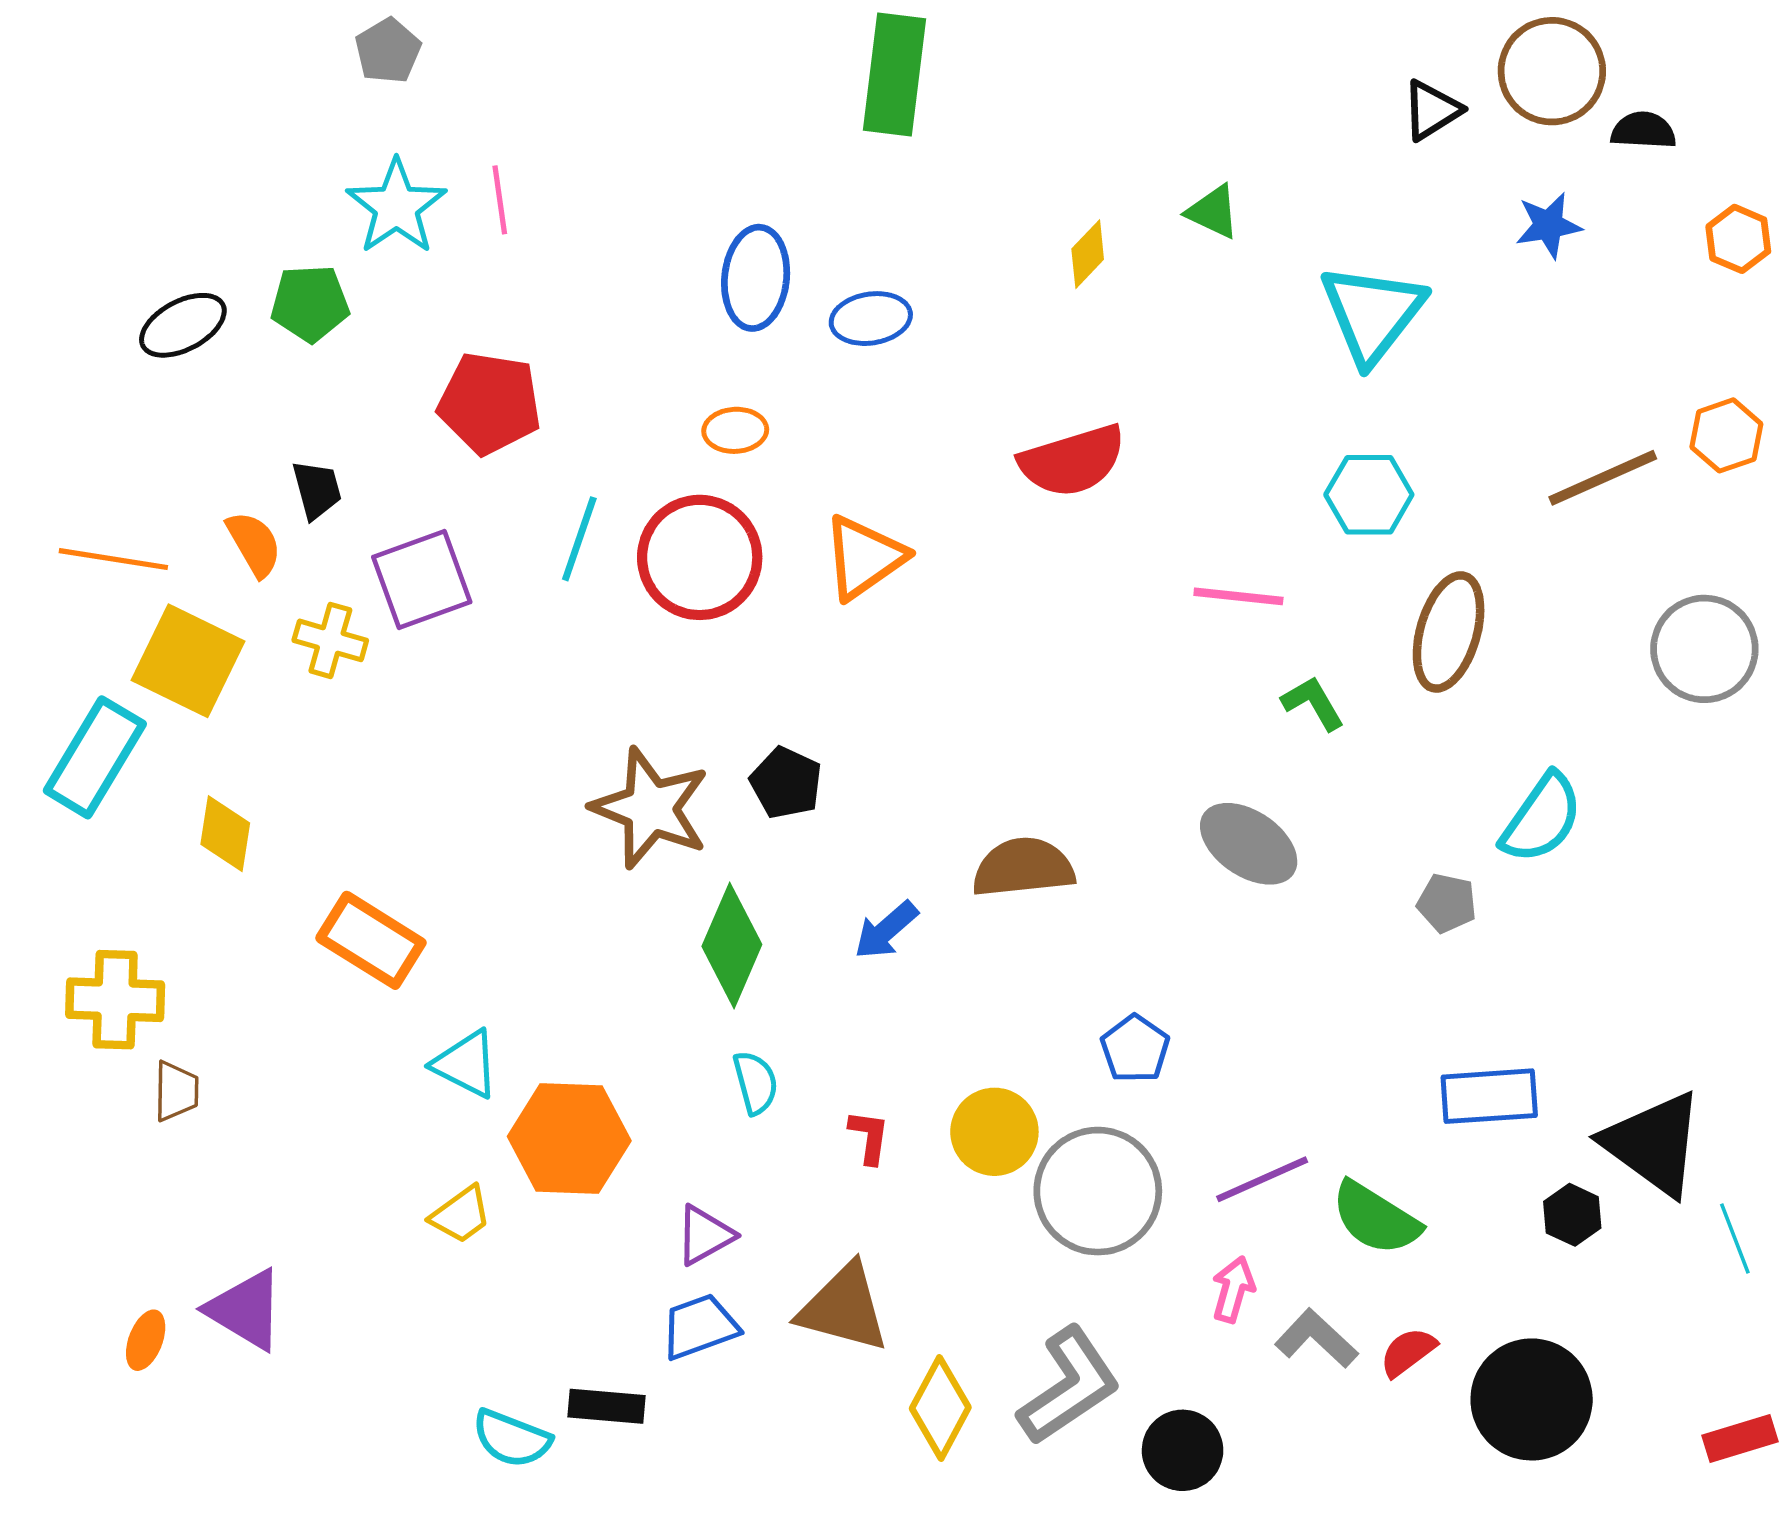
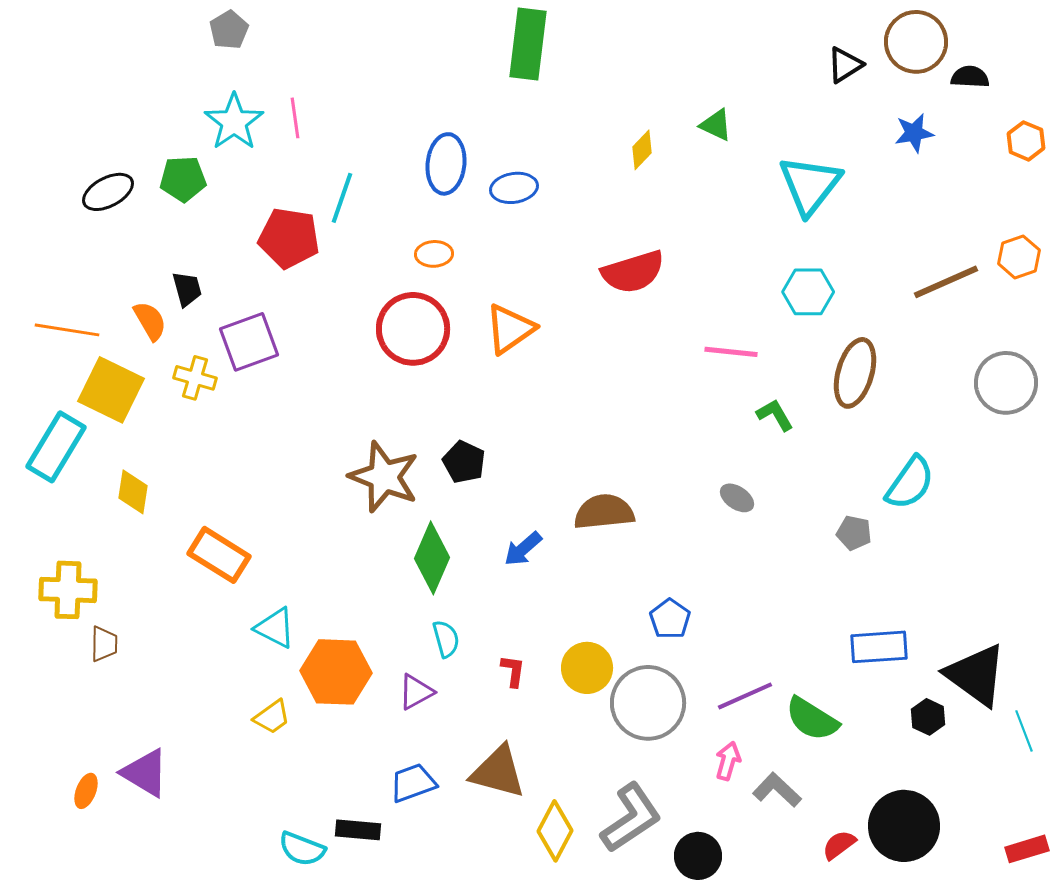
cyan line: (579, 539) -> (342, 198), moved
gray ellipse: (1249, 844) -> (737, 498), size x0.6
purple triangle: (705, 1235) -> (416, 692), moved
red semicircle: (1408, 1352) -> (839, 845), moved

